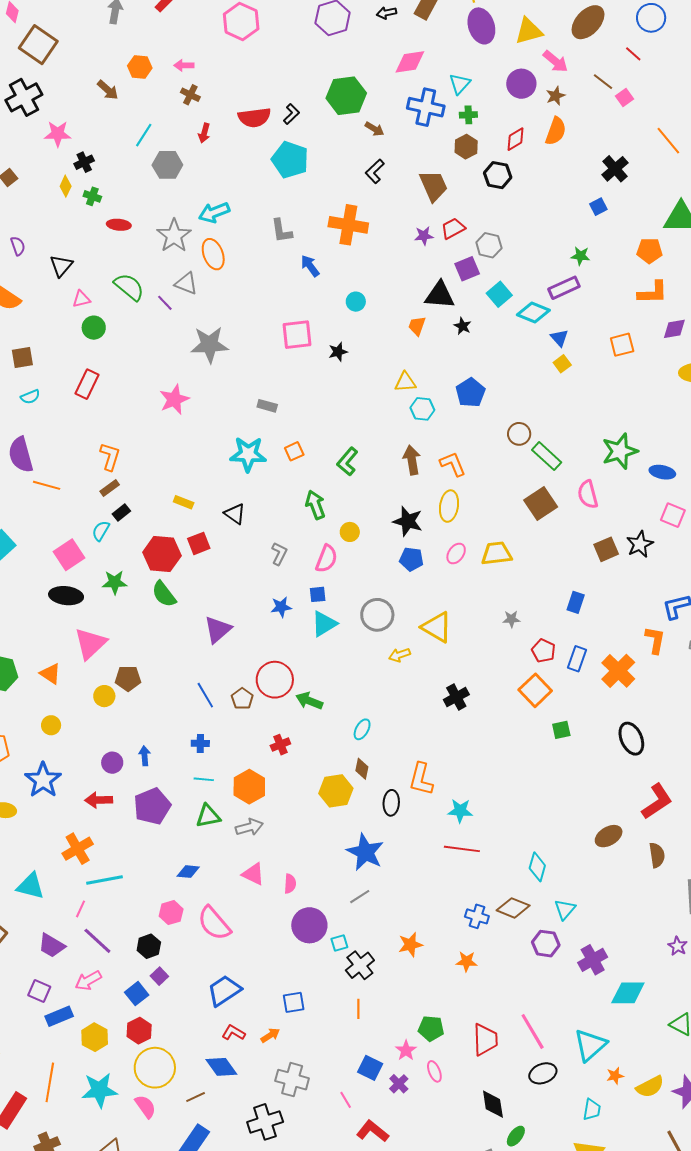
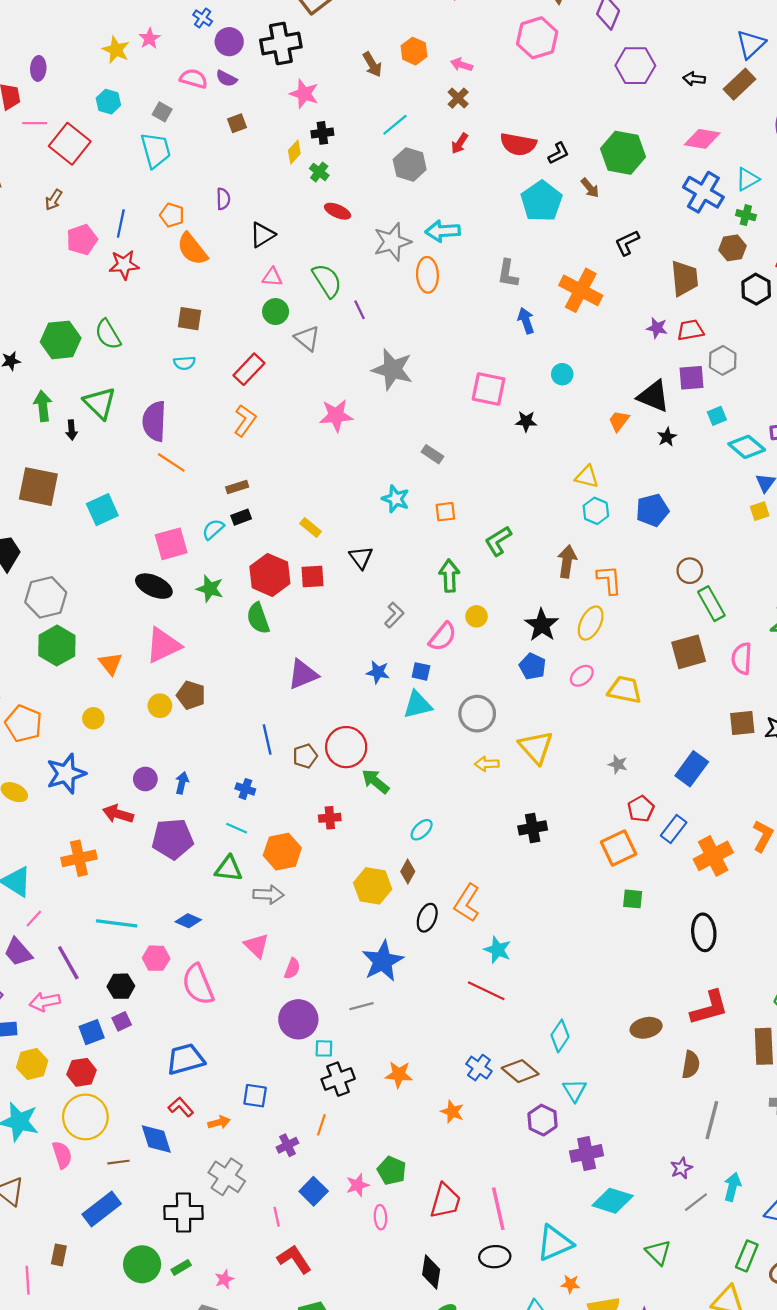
brown arrow: (374, 129) -> (590, 188), moved
gray triangle: (186, 283) -> (307, 338), moved
cyan square: (499, 294) -> (717, 416), size x0.7
cyan star: (248, 454) -> (396, 499), size x0.7
orange L-shape: (110, 457) -> (245, 421), moved
blue rectangle: (576, 602) -> (692, 769), size x1.4
cyan line: (105, 880) -> (117, 923), moved
pink line: (81, 909) -> (34, 919), moved
cyan triangle: (565, 909) -> (575, 1090), turned -30
purple cross: (399, 1084) -> (287, 1145), moved

